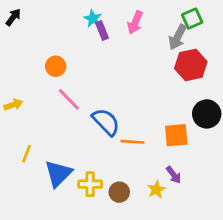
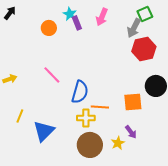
orange circle: (56, 66) -> (49, 28), moved
blue semicircle: (106, 122) -> (80, 92), turned 60
yellow cross: (90, 184) -> (86, 118), moved
brown circle: (119, 192) -> (90, 145), size x1.6

